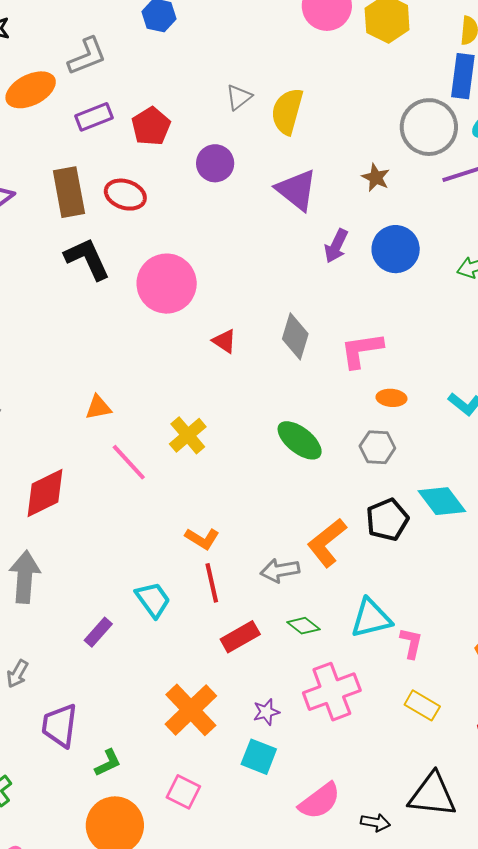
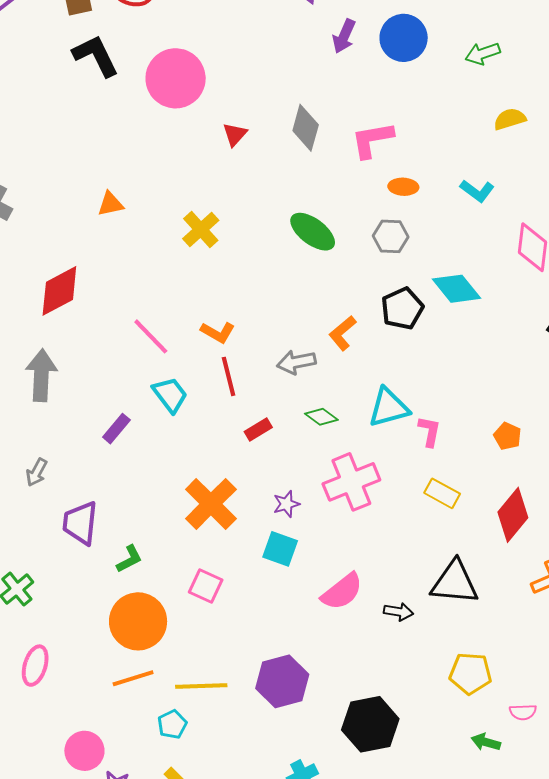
red triangle: (224, 341) -> (235, 134), turned 40
pink line: (129, 462) -> (151, 336), moved
orange L-shape: (327, 543) -> (343, 333), size x0.7
red rectangle: (240, 637) -> (258, 430), size x0.7

